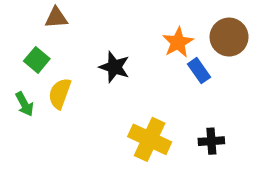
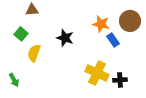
orange star: (178, 42) -> (101, 24), turned -30
green arrow: (24, 104) -> (14, 80), moved
yellow cross: (150, 139) -> (97, 73), moved

